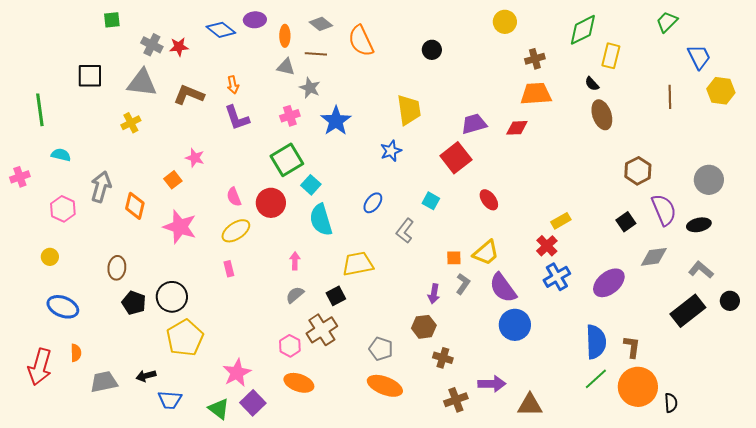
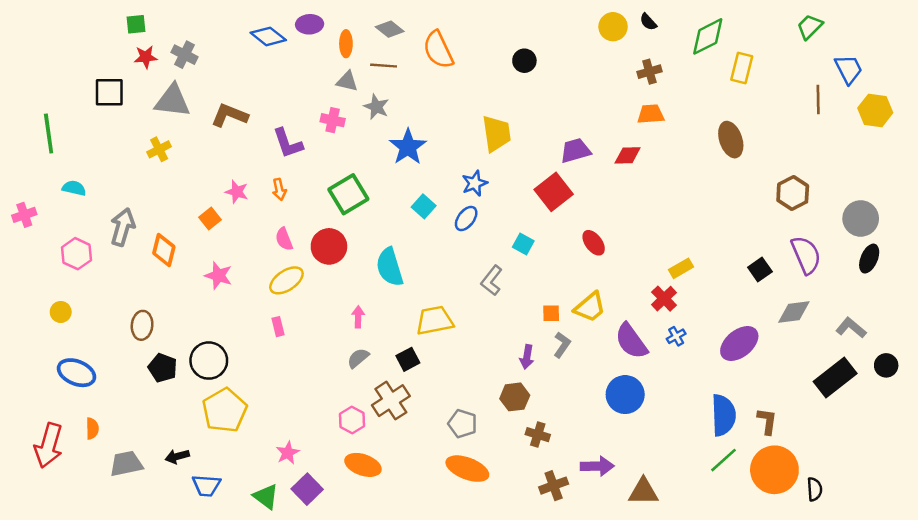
red star: (179, 47) -> (146, 57), moved
black semicircle: (592, 84) -> (648, 22), moved
orange arrow: (233, 85) -> (279, 189), moved
orange trapezoid: (536, 94) -> (651, 114), size x0.7
brown line: (670, 97) -> (818, 100), moved
pink cross: (290, 116) -> (333, 120), moved, turned 30
brown hexagon: (638, 171) -> (793, 193), moved
cyan square: (311, 185) -> (424, 206), moved
blue ellipse: (373, 203) -> (466, 218), moved
black ellipse: (699, 225) -> (869, 259), moved, turned -55
pink star: (180, 227) -> (219, 276), size x0.7
blue cross: (557, 277) -> (676, 336), size x0.6
purple semicircle: (503, 288) -> (631, 341), moved
pink star: (237, 373) -> (288, 453), size x0.7

